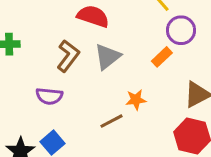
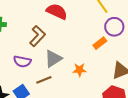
gray triangle: (107, 57) -> (53, 59), moved
brown line: (112, 121) -> (44, 80), moved

